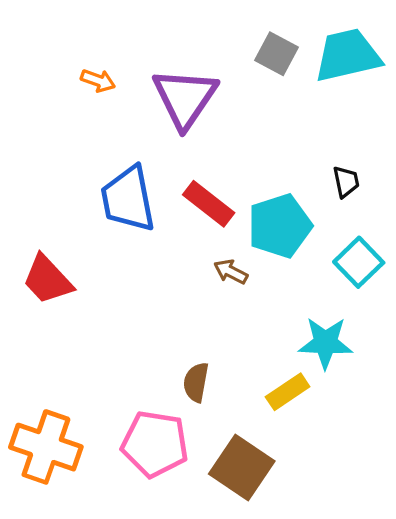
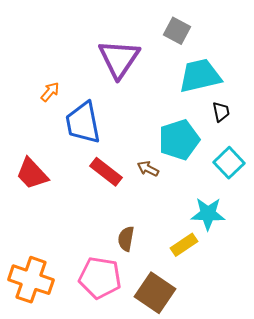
cyan trapezoid: (348, 55) -> (200, 76), moved
orange arrow: (98, 81) -> (50, 92), moved, turned -70
red rectangle: (209, 204) -> (106, 172), moved

